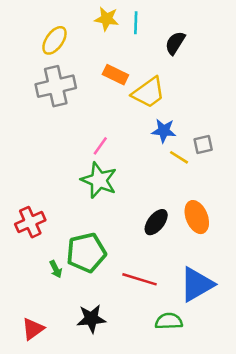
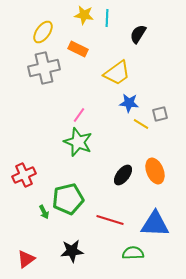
orange rectangle: (115, 75) -> (78, 49), moved
blue triangle: (197, 284) -> (155, 224), turned 32

